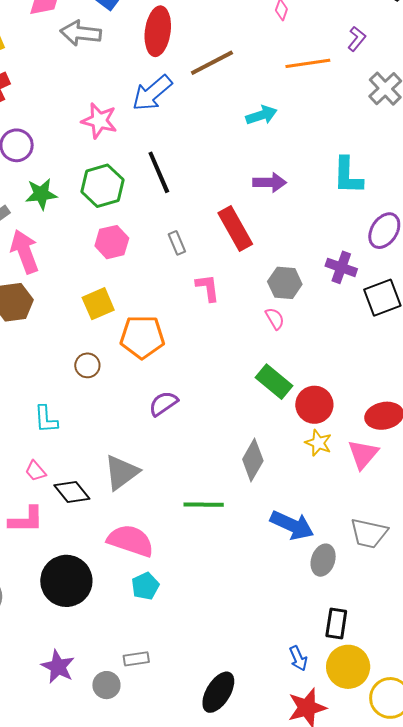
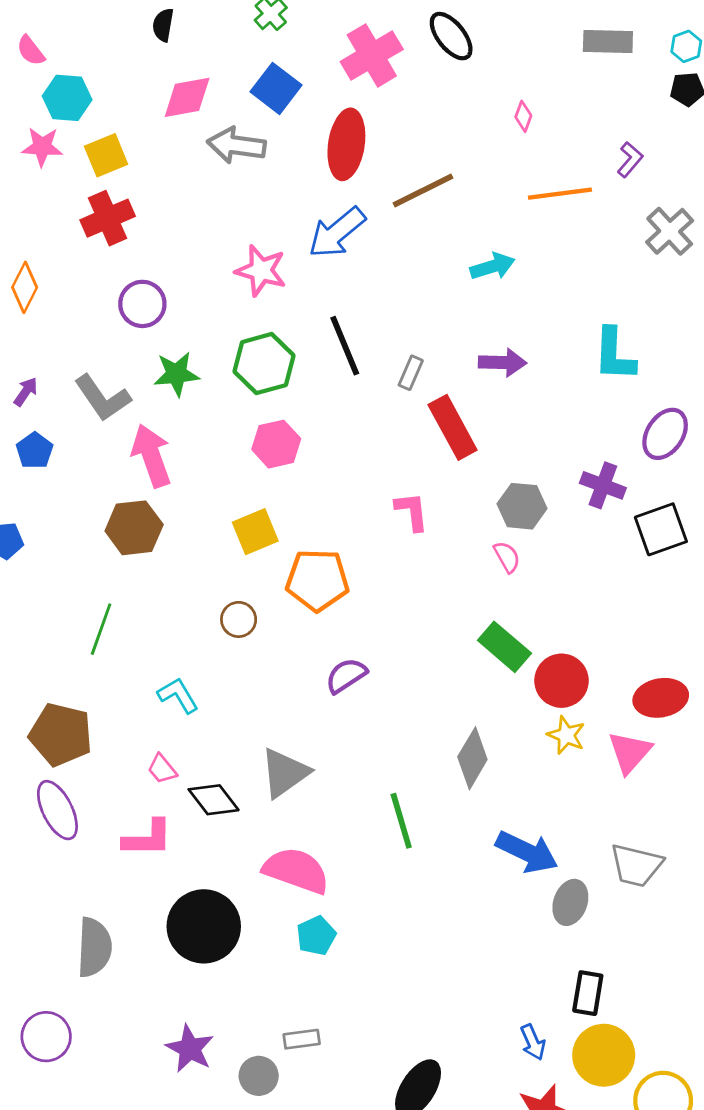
gray rectangle: (177, 243) -> (411, 373), moved, turned 45
cyan L-shape: (46, 419) -> (178, 695), turned 152
green line: (204, 505) -> (401, 821), turned 72

